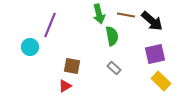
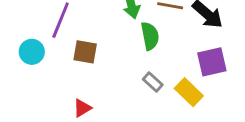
brown square: (72, 66) -> (85, 52), moved
yellow rectangle: (161, 81) -> (189, 92), moved

